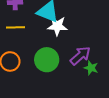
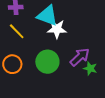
yellow line: (15, 27) -> (17, 31), turned 48

